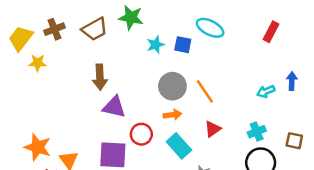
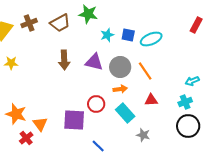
cyan ellipse: (210, 28) -> (151, 39), moved, turned -50
yellow star: (38, 63) -> (11, 63), moved
cyan arrow: (266, 91) -> (192, 81), moved
purple triangle: (114, 107) -> (94, 62), moved
red triangle: (213, 129) -> (151, 100), turned 32

